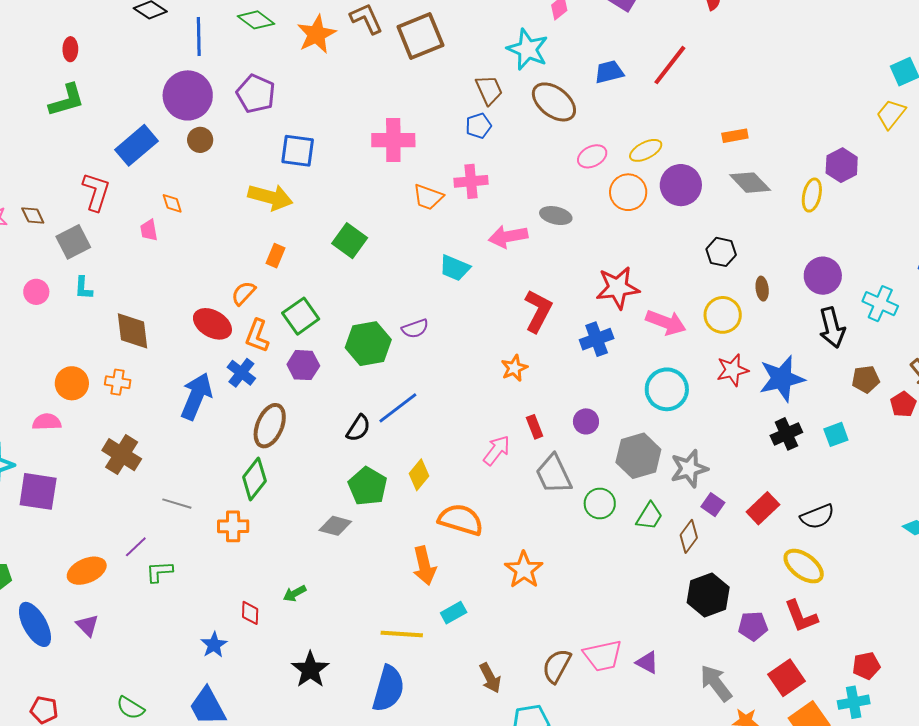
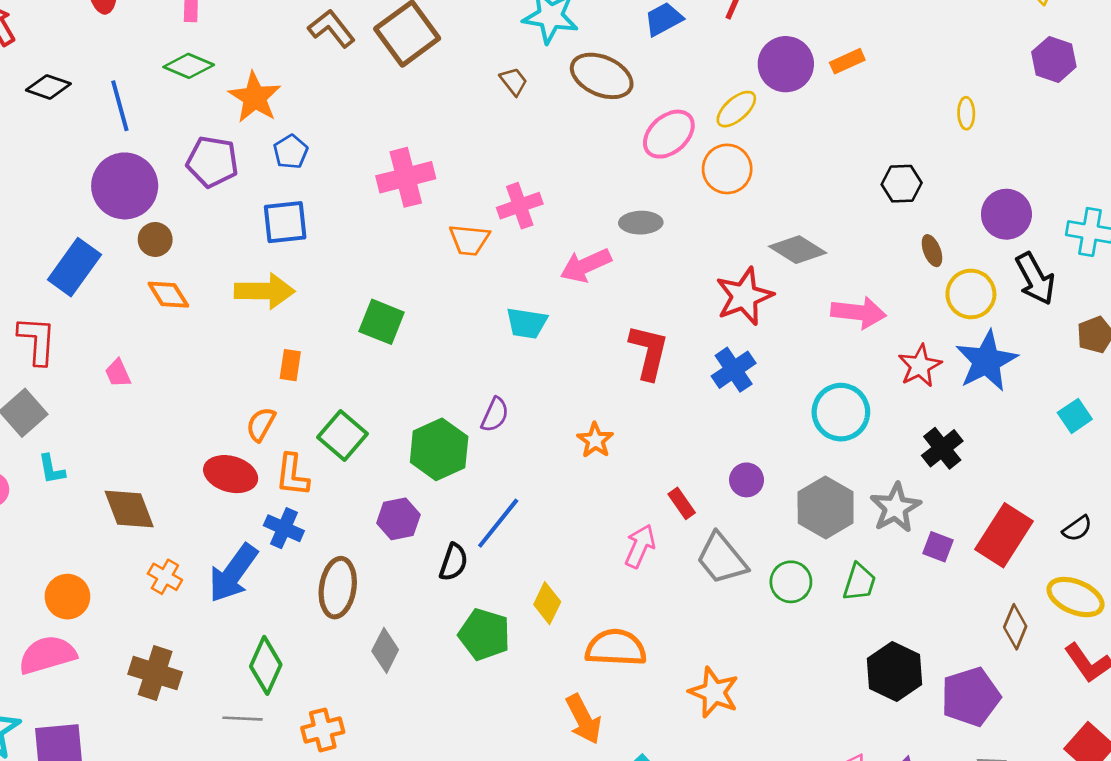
orange star: (316, 34) -> (255, 97), moved
brown trapezoid: (489, 90) -> (514, 81), size x0.7
blue pentagon: (478, 126) -> (291, 152), moved
pink ellipse: (592, 156) -> (669, 134), size x1.4
purple hexagon: (842, 165) -> (1054, 59), moved
gray diamond: (750, 183) -> (798, 250), moved
purple circle: (681, 185) -> (786, 64), moved
yellow ellipse: (812, 195) -> (966, 113), size x0.7
orange diamond: (172, 203) -> (168, 295), moved, size x1.4
black hexagon: (721, 252) -> (902, 184), moved
yellow circle: (723, 315) -> (971, 294), moved
pink arrow: (666, 322) -> (859, 312), moved
purple semicircle: (415, 329) -> (495, 415), turned -32
purple hexagon: (303, 365) -> (398, 519), moved
orange star: (514, 368) -> (595, 440), moved
orange cross: (118, 382) -> (165, 577), moved, turned 35
blue arrow: (196, 396) -> (233, 573), turned -153
pink semicircle: (47, 422) -> (47, 655), size x1.5
black cross: (786, 434) -> (942, 448), moved
green diamond: (254, 479) -> (266, 665), moved
red rectangle: (763, 508) -> (1004, 535), size x1.4
black semicircle: (817, 517) -> (1077, 528), size x0.7
gray diamond: (335, 526) -> (385, 650), moved, turned -64
brown diamond: (689, 536) -> (1015, 627), moved
black hexagon: (708, 595) -> (895, 672), moved
purple pentagon: (753, 626) -> (971, 697), moved, size x1.5

